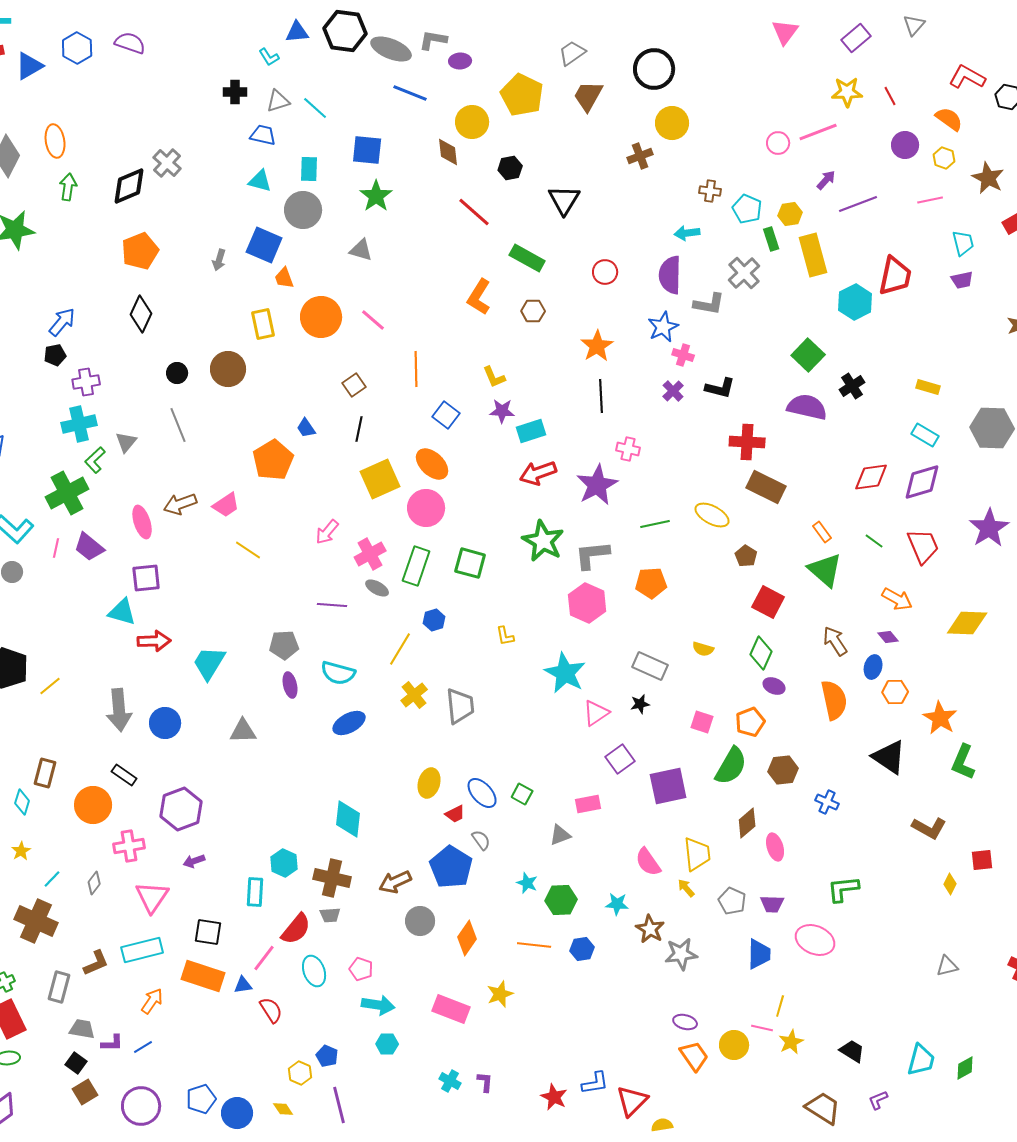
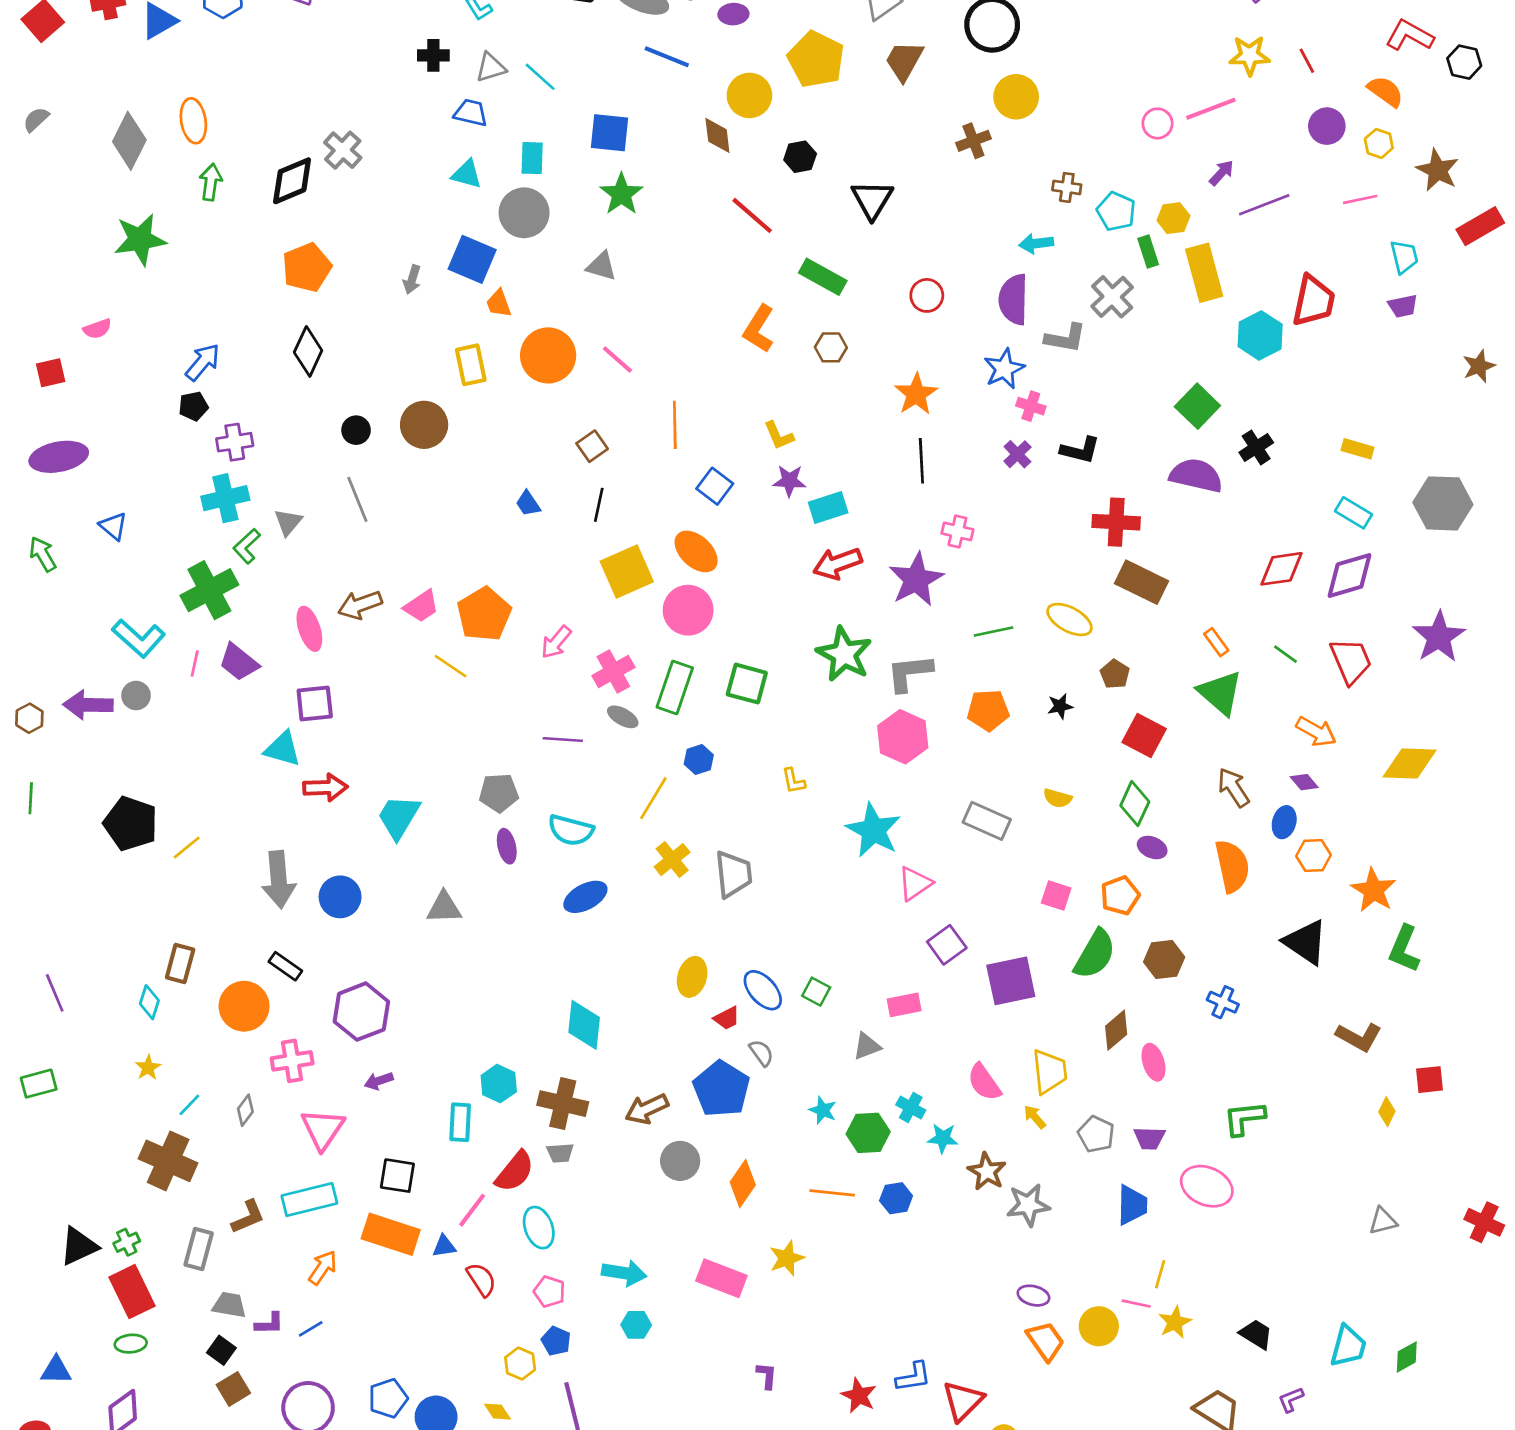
orange pentagon: (273, 460) -> (484, 614), moved
black star: (640, 704) -> (1060, 706), moved
pink pentagon: (361, 969) -> (549, 1292), moved
cyan cross: (450, 1081) -> (911, 1108), moved

